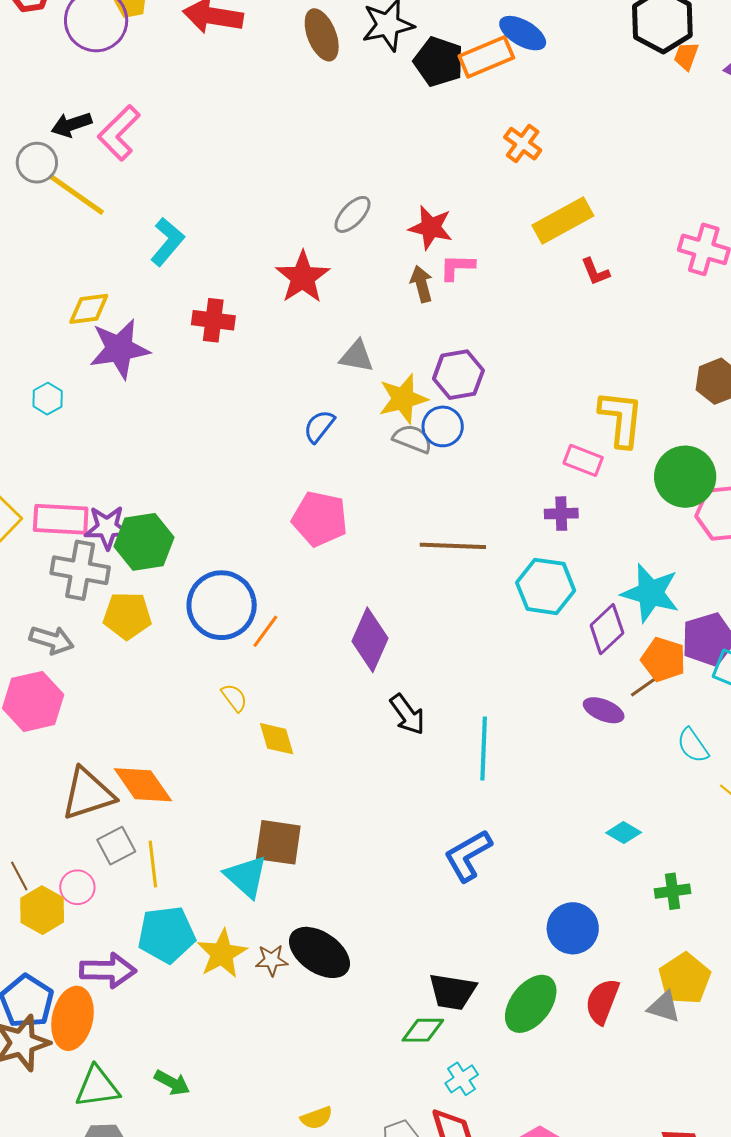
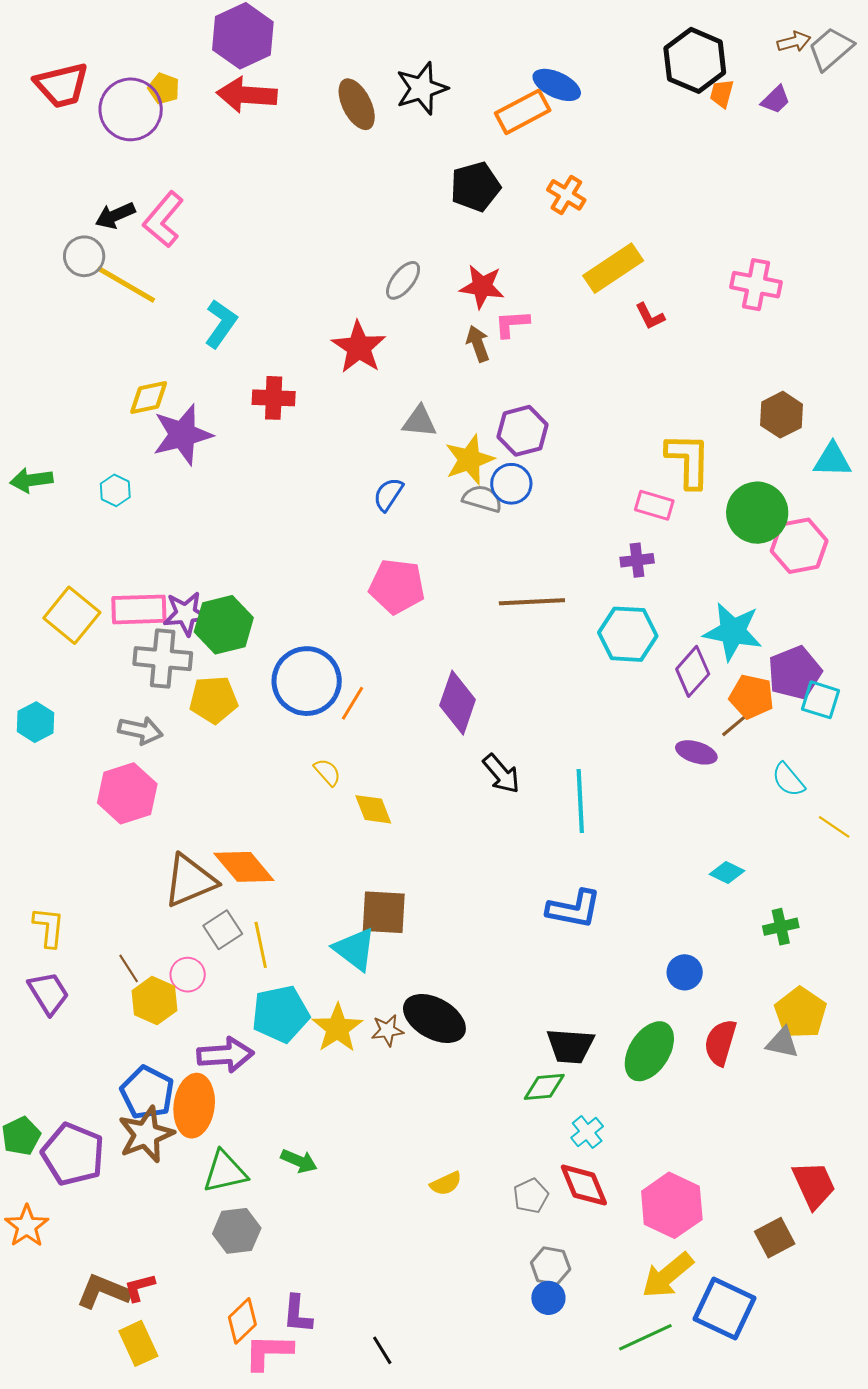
black pentagon: (439, 62) -> (475, 187), moved, turned -30
blue L-shape: (468, 856) -> (574, 909), turned -134
blue circle: (573, 928) -> (685, 972), size x0.7

